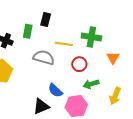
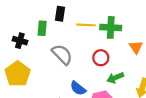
yellow line: (64, 44) -> (86, 25), moved
gray semicircle: (44, 57) -> (62, 54), turned 35

